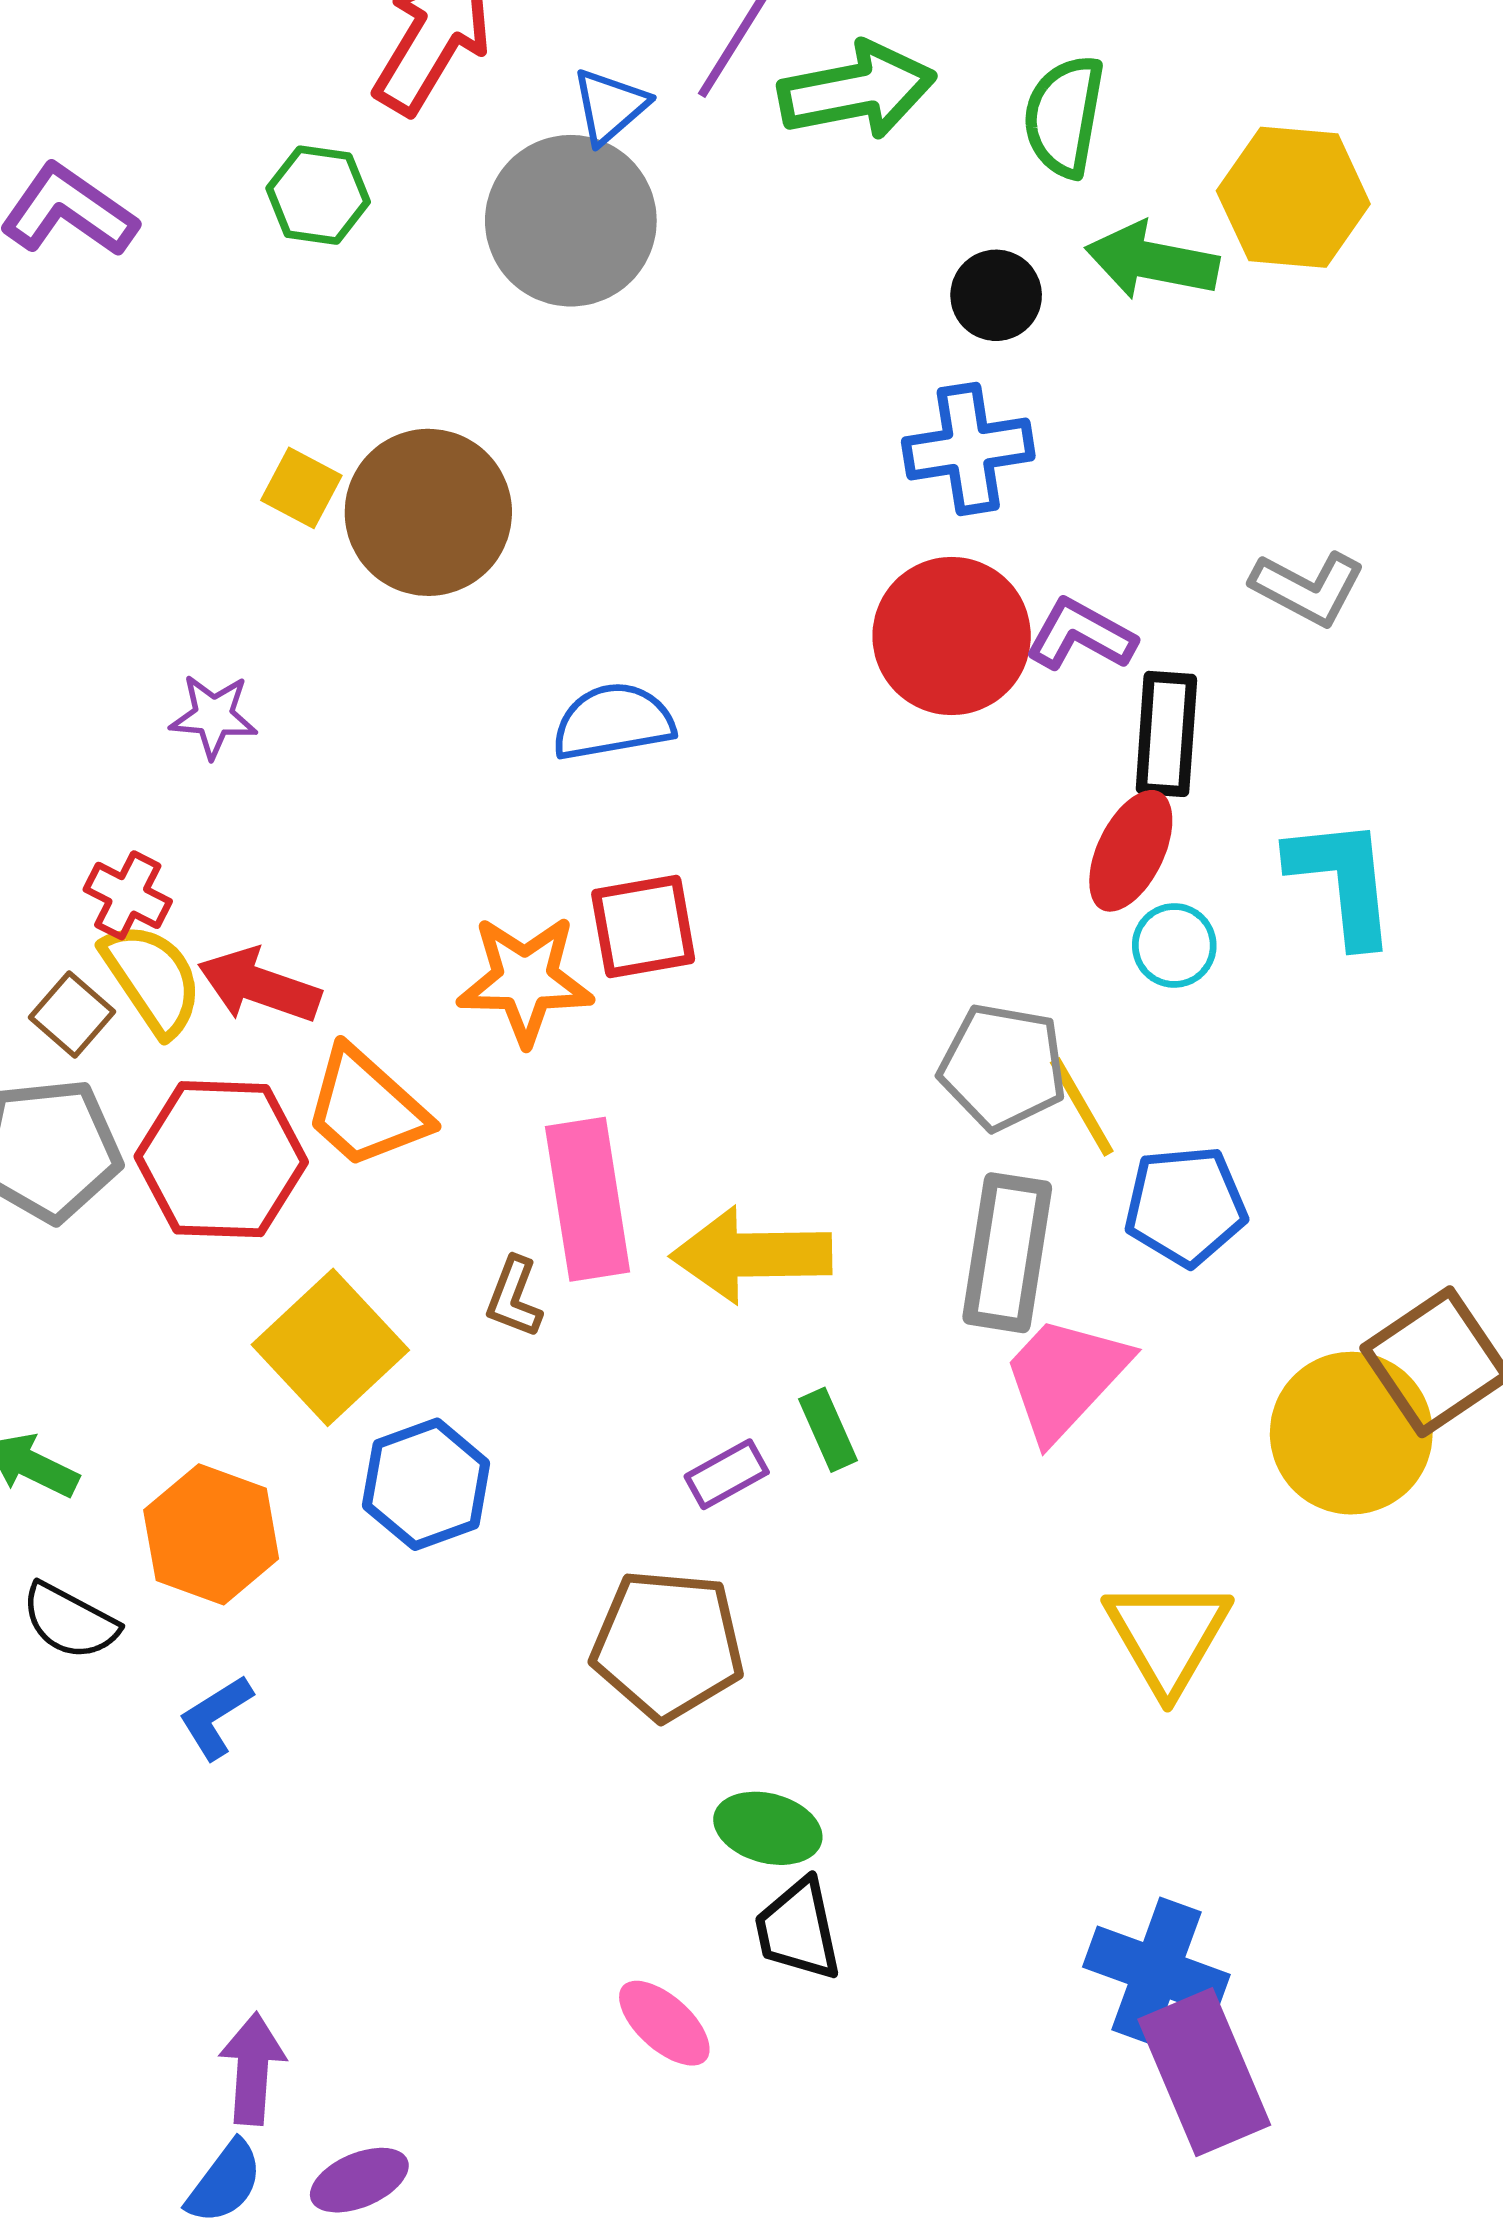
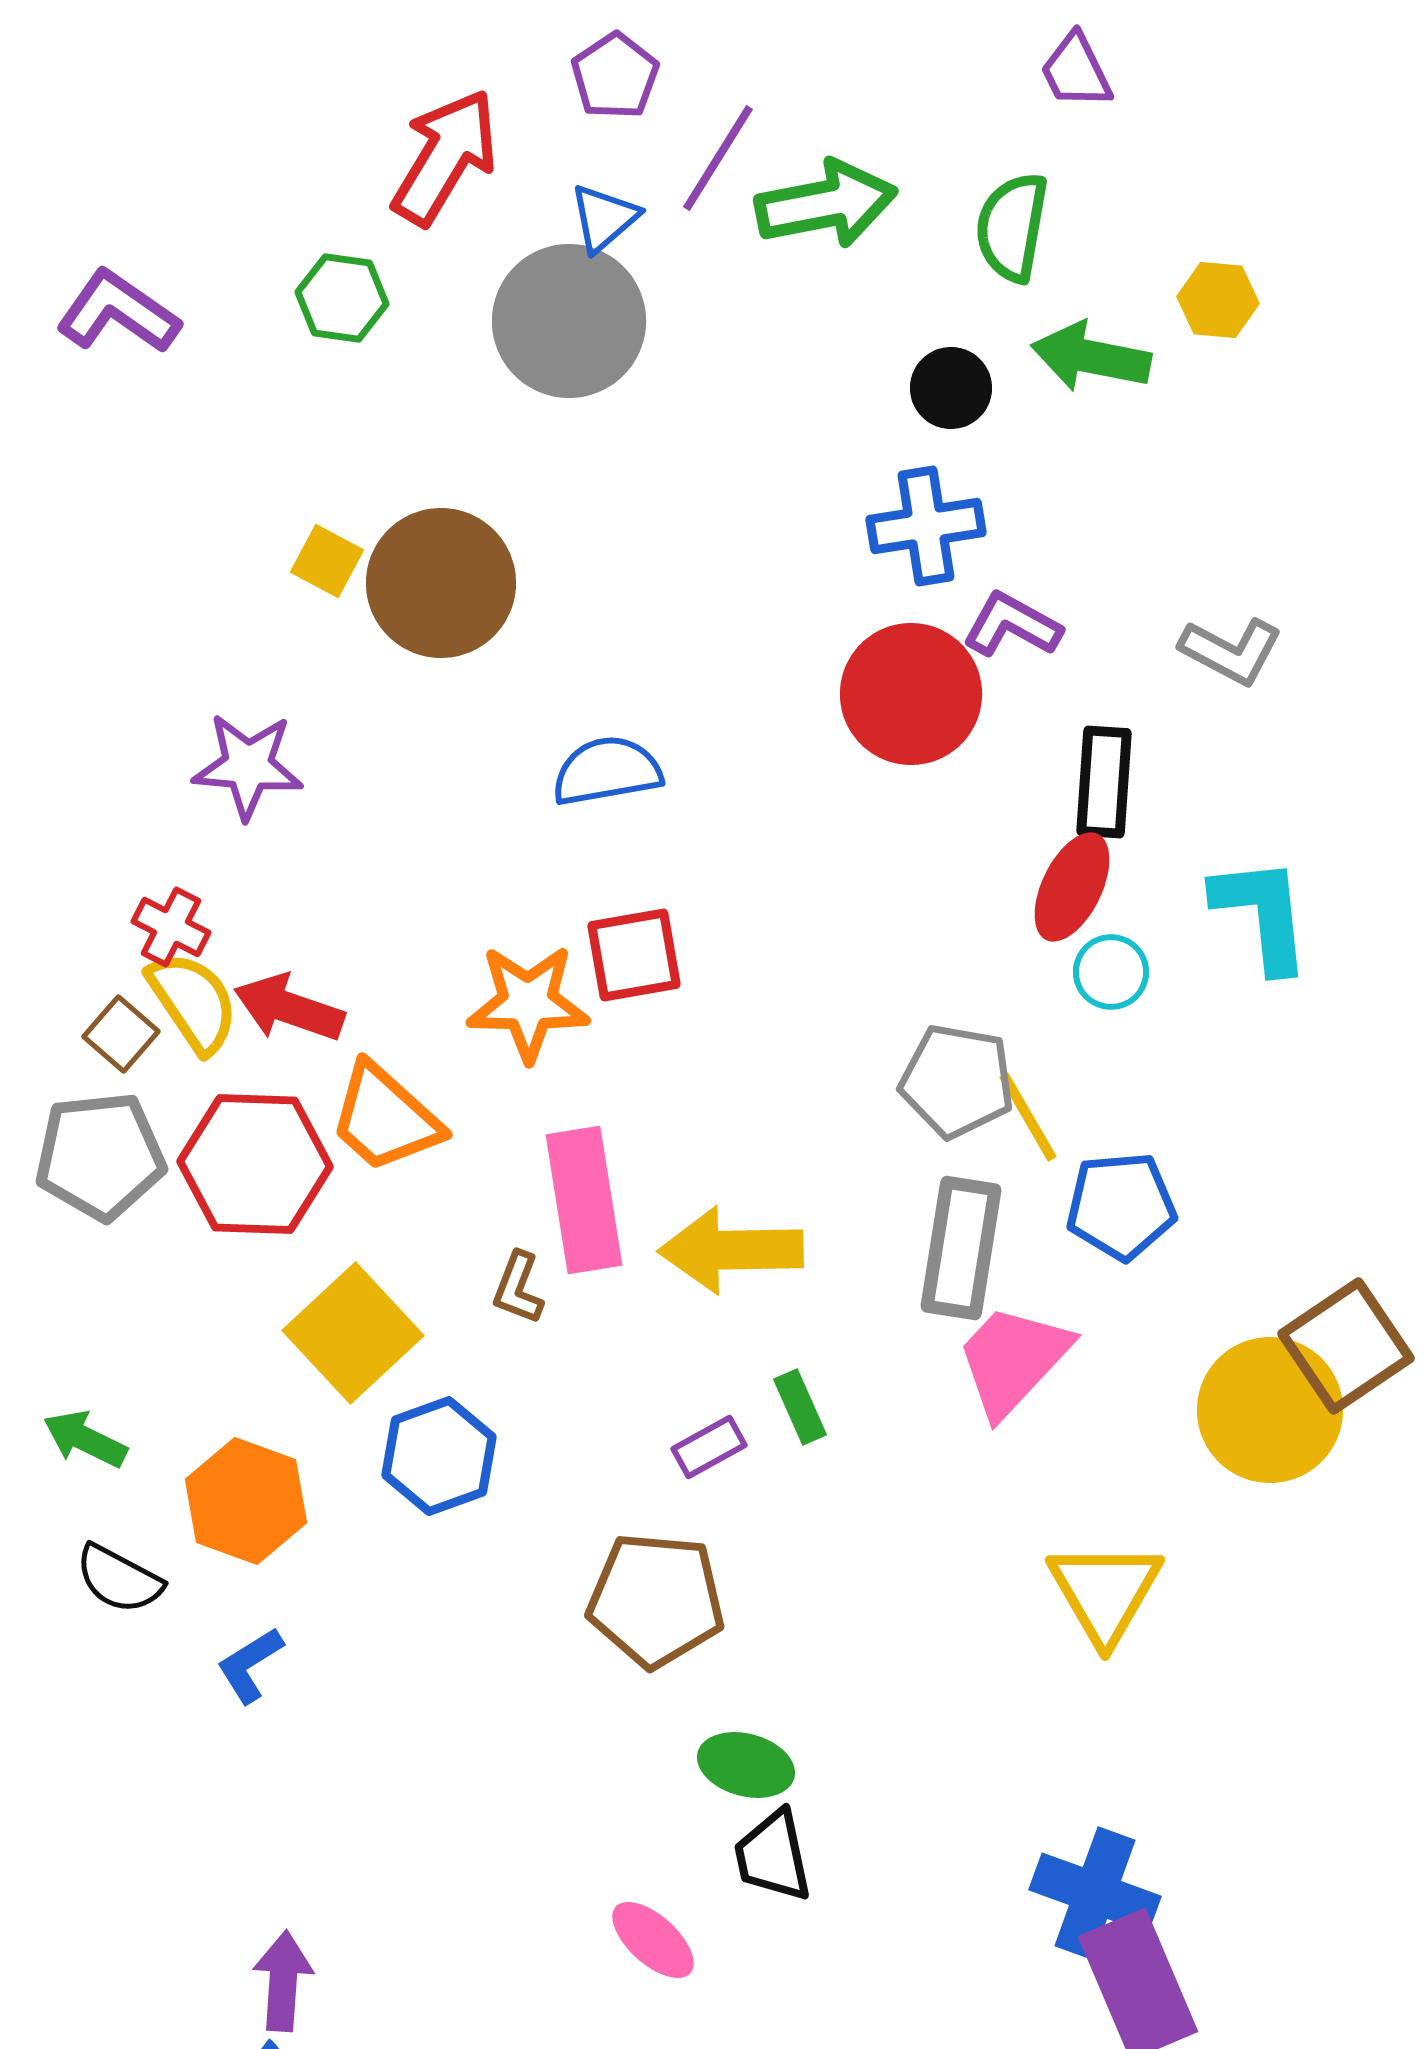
yellow hexagon: (1293, 197) -> (1218, 300), size x0.6
purple L-shape: (1081, 635) -> (1012, 625), moved
purple star: (213, 716) -> (248, 766), size x1.4

